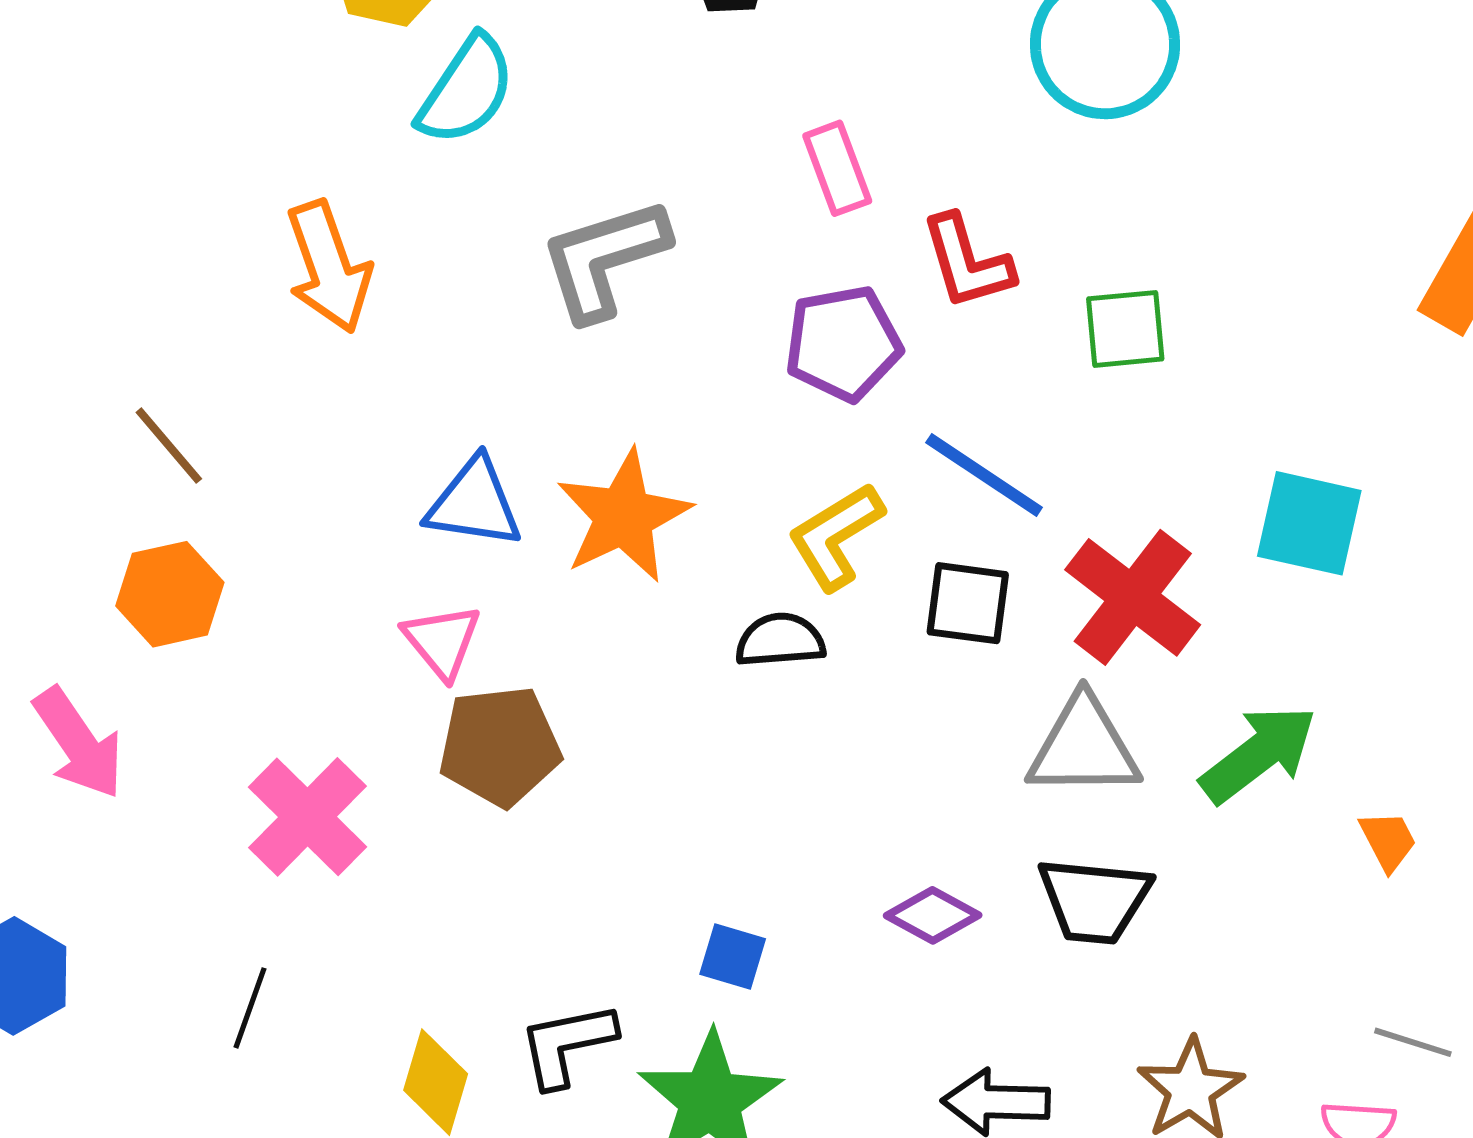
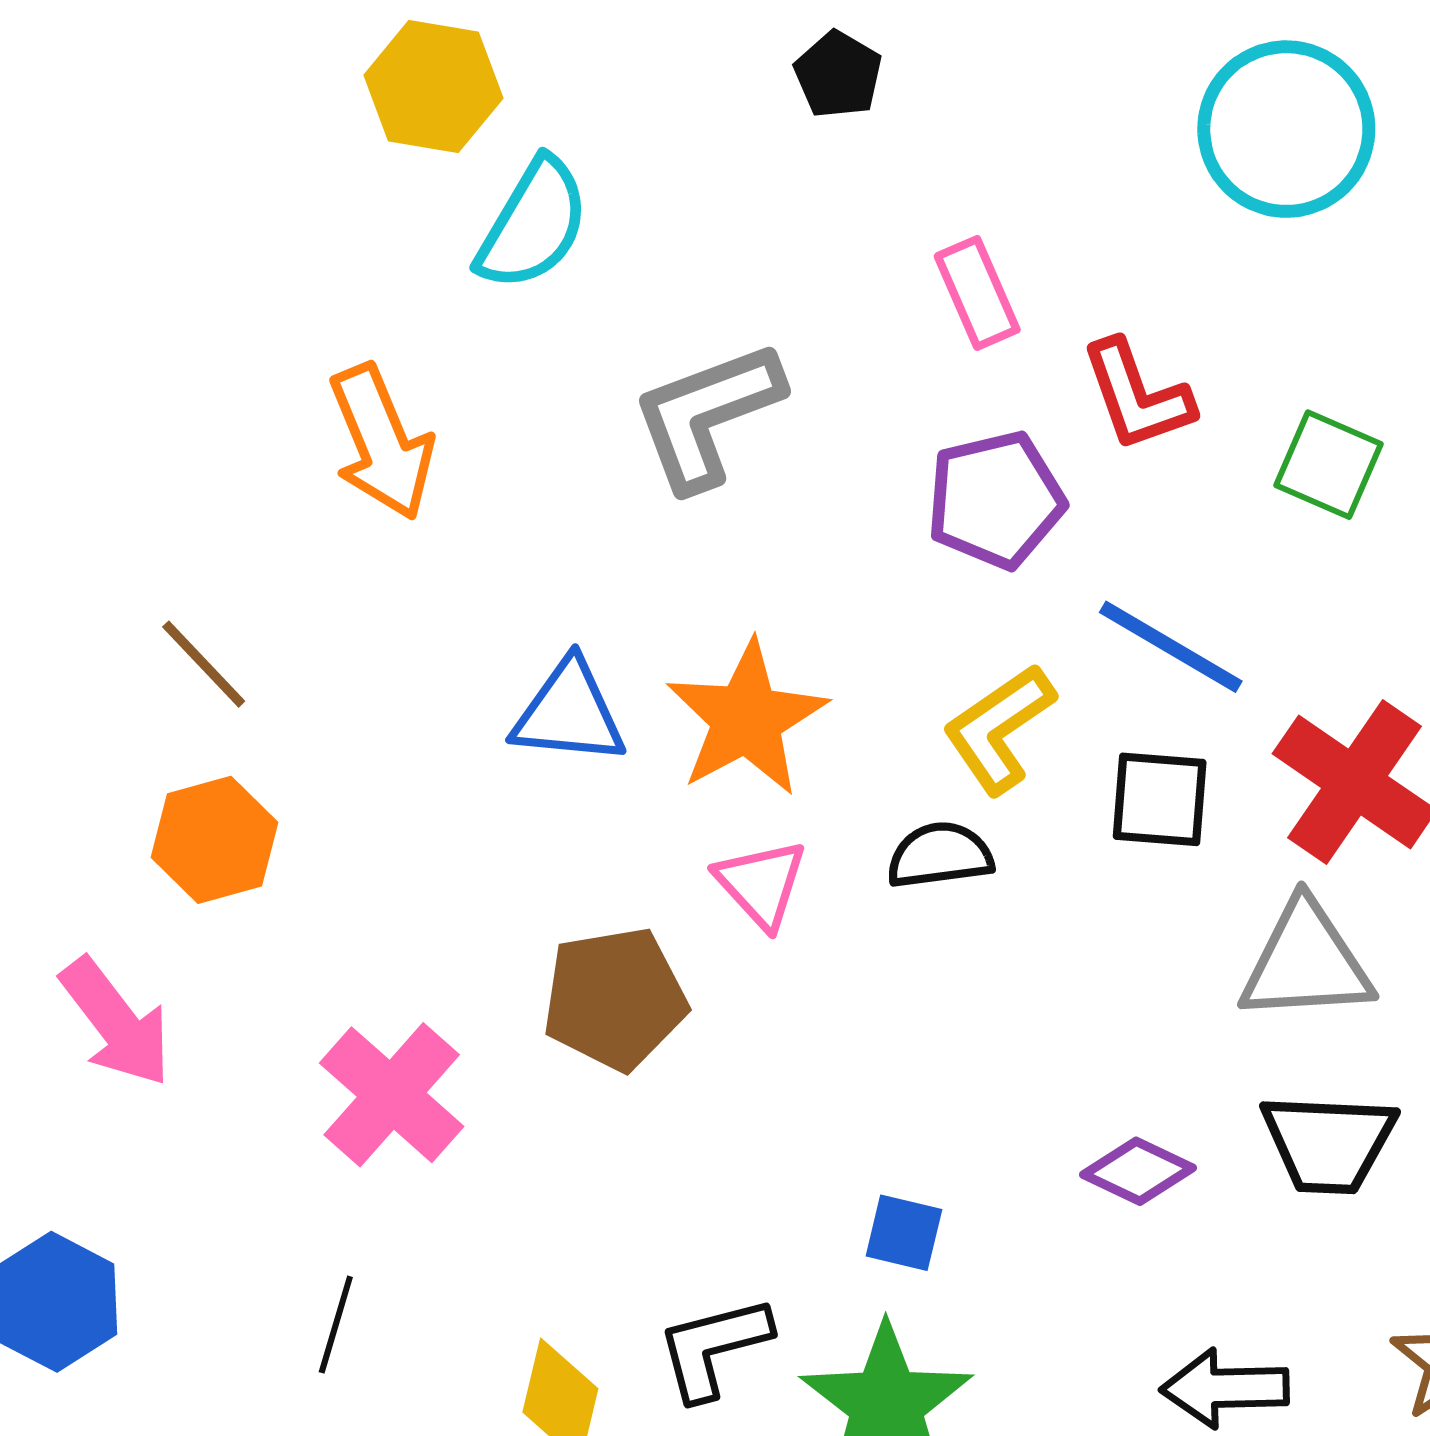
green square: (1125, 329) -> (1328, 465), turned 32
pink triangle: (442, 641) -> (761, 884), moved

